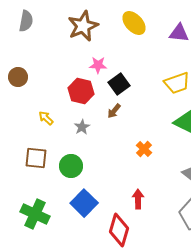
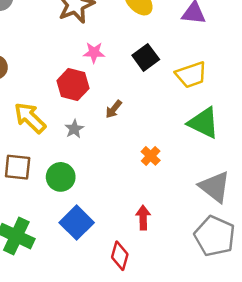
black square: (119, 84) -> (146, 57), moved
yellow arrow: (46, 118) -> (30, 118), size x1.8
red diamond: (119, 230) -> (120, 256), size x0.7

